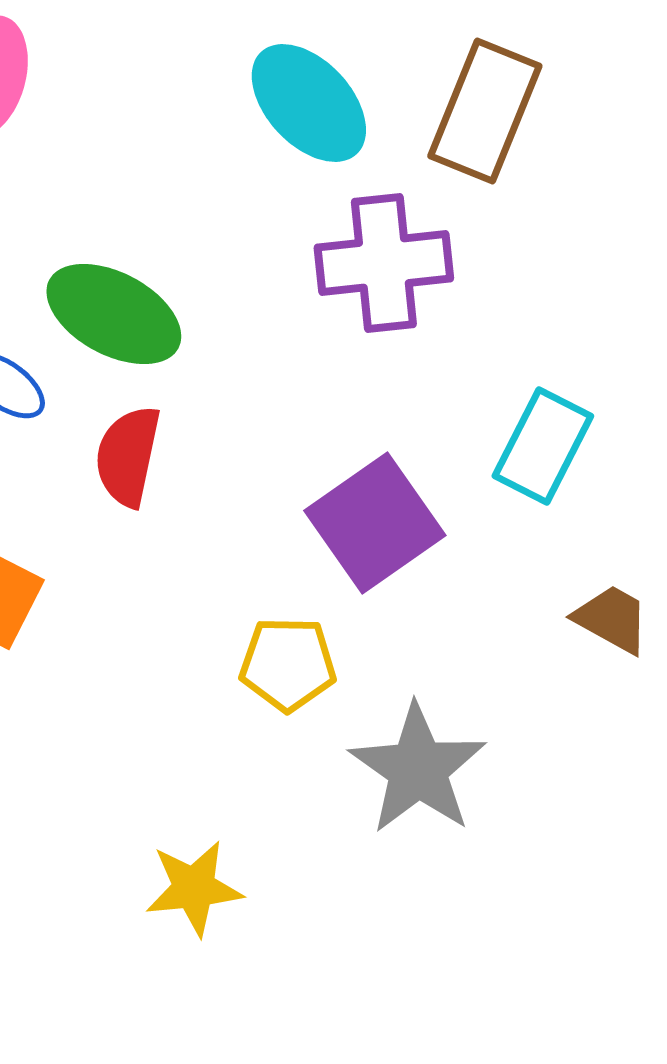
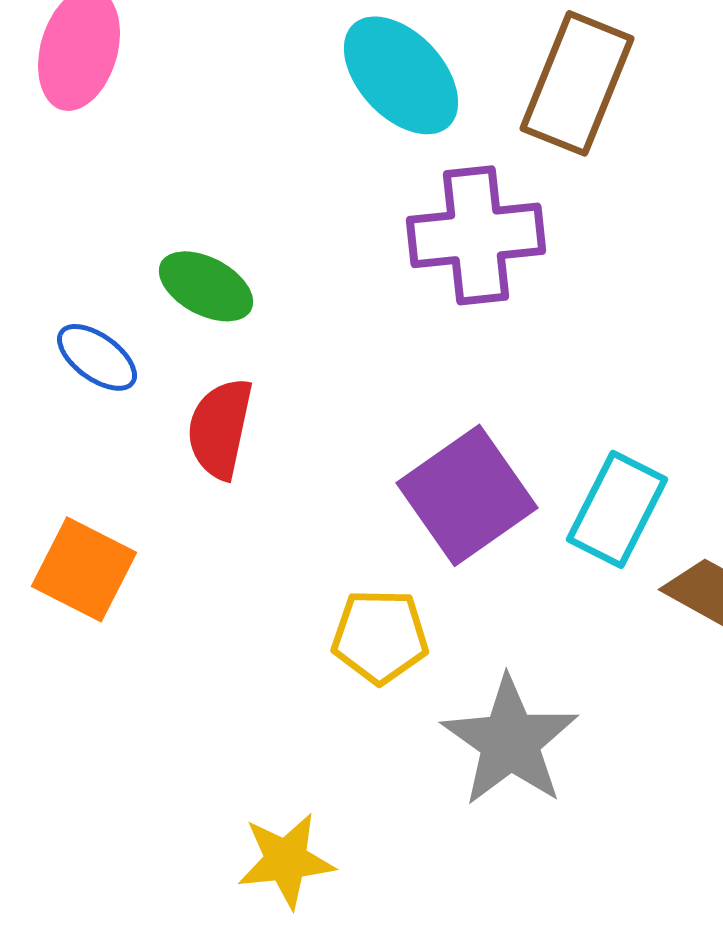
green ellipse: (114, 314) -> (206, 286), size x0.7
cyan rectangle: (543, 446) -> (617, 509), moved

